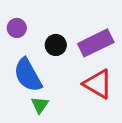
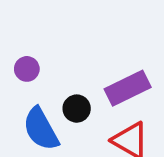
black circle: (56, 45) -> (77, 109), moved

